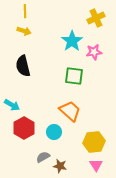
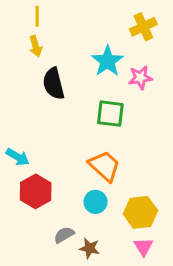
yellow arrow: (24, 31) -> (36, 46), turned 56
black semicircle: (23, 66) -> (54, 84), moved
cyan circle: (54, 132) -> (95, 202), moved

